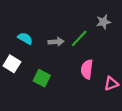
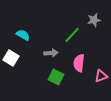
gray arrow: (56, 42) -> (51, 53), moved
green square: (42, 78) -> (56, 77), moved

